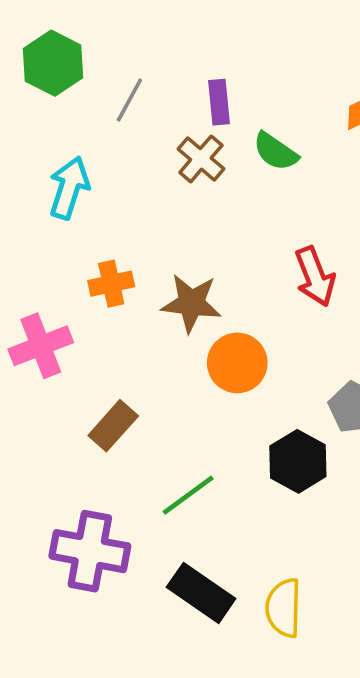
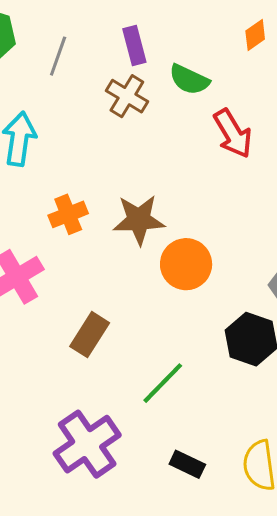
red arrow: (315, 276) -> (233, 134), moved
purple cross: (90, 551) -> (87, 444), turned -36
black rectangle: (201, 593) -> (187, 464), size x0.6

